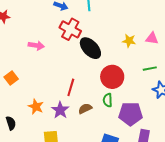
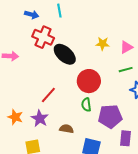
pink triangle: (152, 38) -> (126, 47), moved, turned -32
red line: (71, 87) -> (48, 95), turned 30
brown semicircle: (85, 109) -> (66, 129), moved, turned 40

